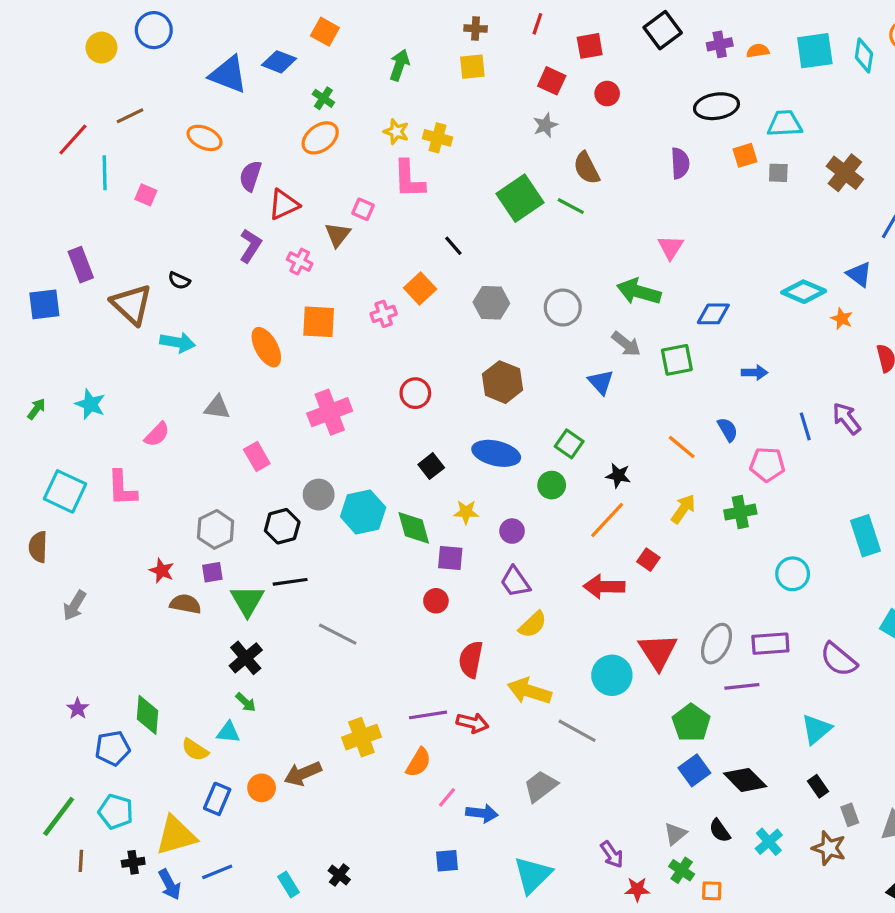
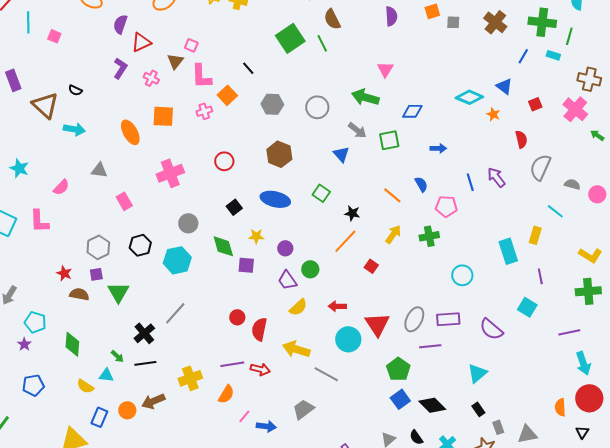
pink L-shape: (409, 179) -> (201, 76), moved
green line: (571, 206) -> (322, 43), turned 36
green circle: (552, 485) -> (310, 269), moved
gray circle: (319, 495) -> (188, 223), moved
cyan hexagon: (363, 512) -> (177, 260), moved
black line: (290, 582) -> (145, 363), moved
red arrow: (604, 587) -> (337, 306), moved, size x0.7
red circle: (436, 601) -> (237, 317), moved
gray line: (338, 634) -> (175, 313), turned -75
black cross: (246, 658) -> (144, 333), moved
purple star: (78, 709) -> (24, 344), moved
green diamond: (147, 715) -> (72, 344), moved
cyan pentagon: (116, 812) -> (35, 322), moved

